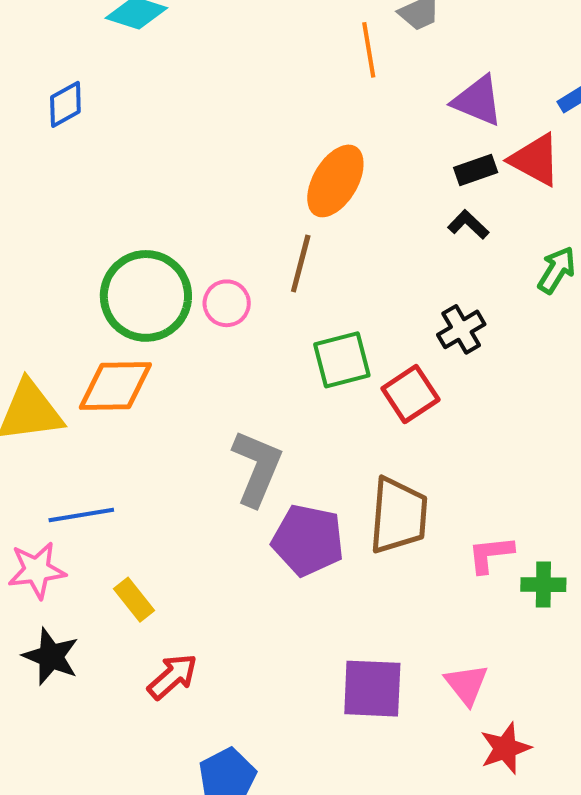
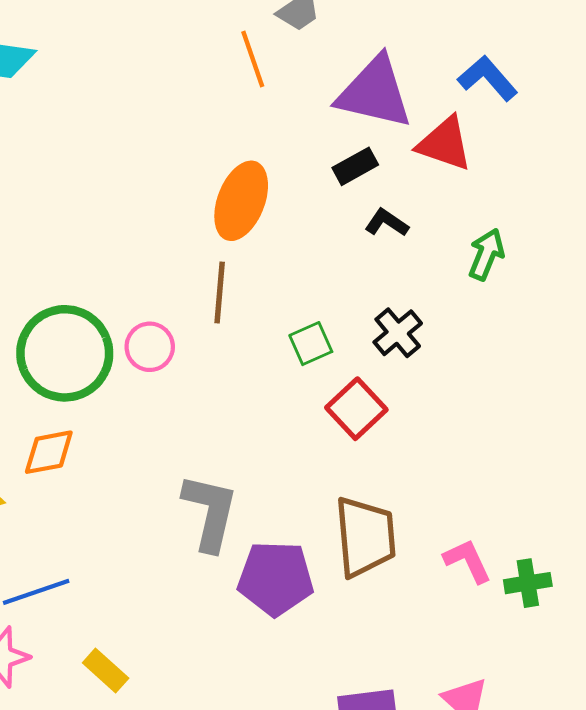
purple triangle: (478, 101) -> (375, 93), size x1.4
black rectangle: (476, 170) -> (355, 166), moved
green square: (342, 360) -> (311, 344), moved, size x0.7
orange diamond: (115, 386) -> (49, 452), size x0.7
pink L-shape: (491, 554) -> (468, 561), turned 81

